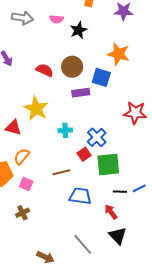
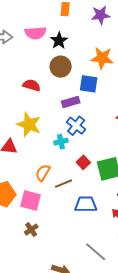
pink semicircle: (56, 19) -> (35, 33), size x1.5
brown circle: (72, 67) -> (61, 67), moved
blue cross: (97, 137) -> (76, 126), moved
orange semicircle: (22, 156) -> (43, 173), moved
pink square: (26, 184) -> (30, 201), size x1.5

